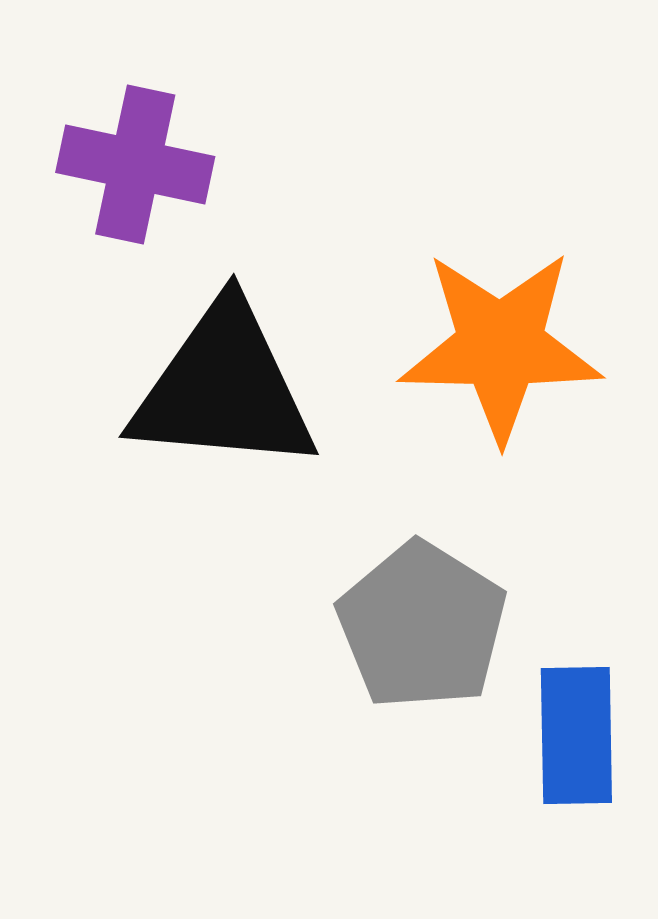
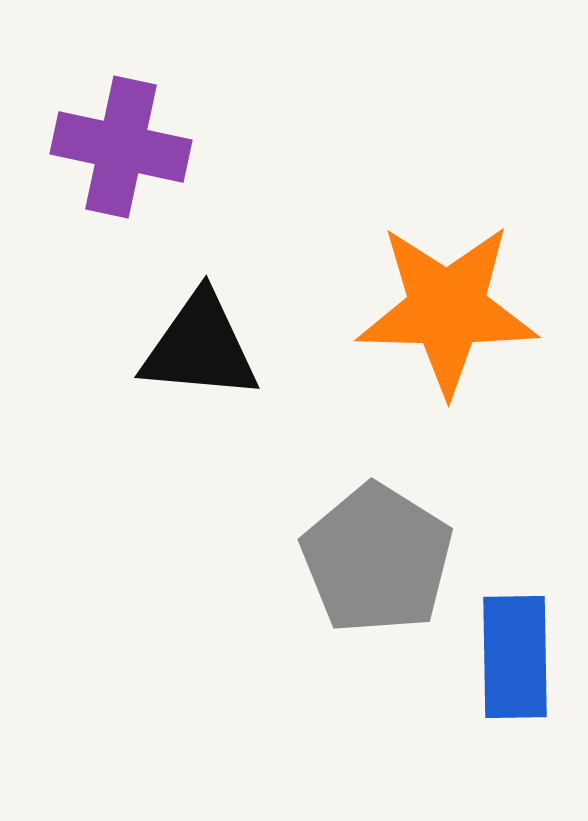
black triangle: (224, 388) -> (200, 347), size x0.7

